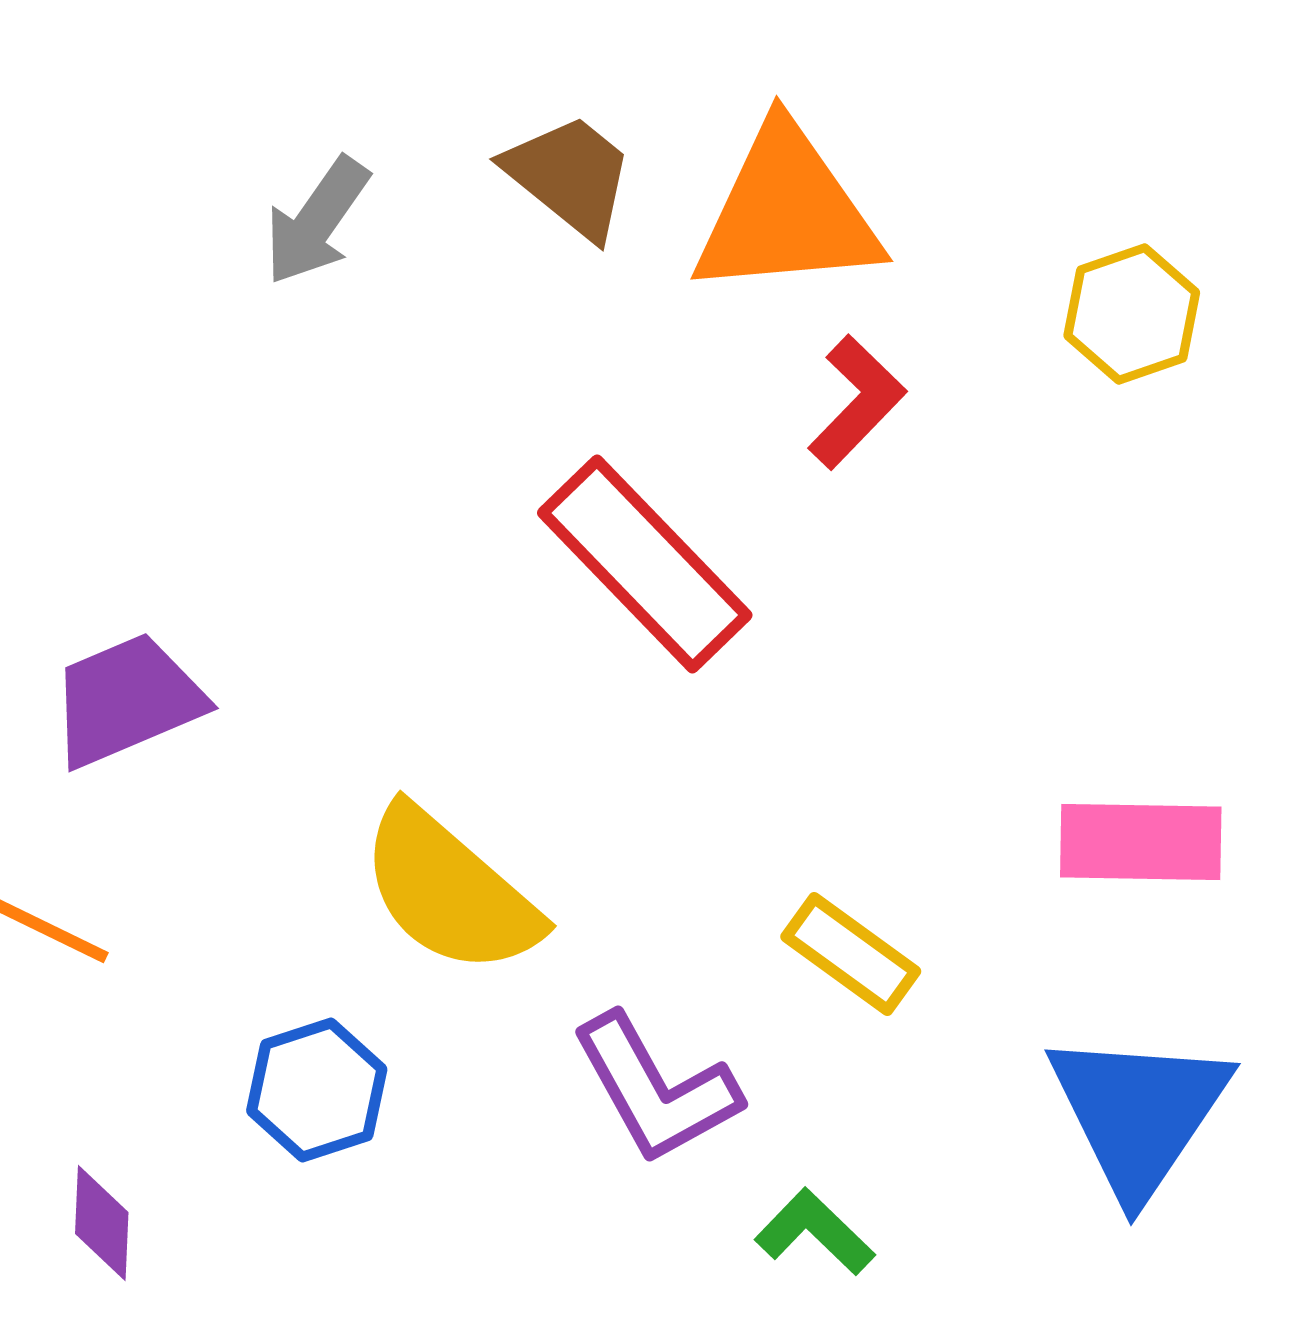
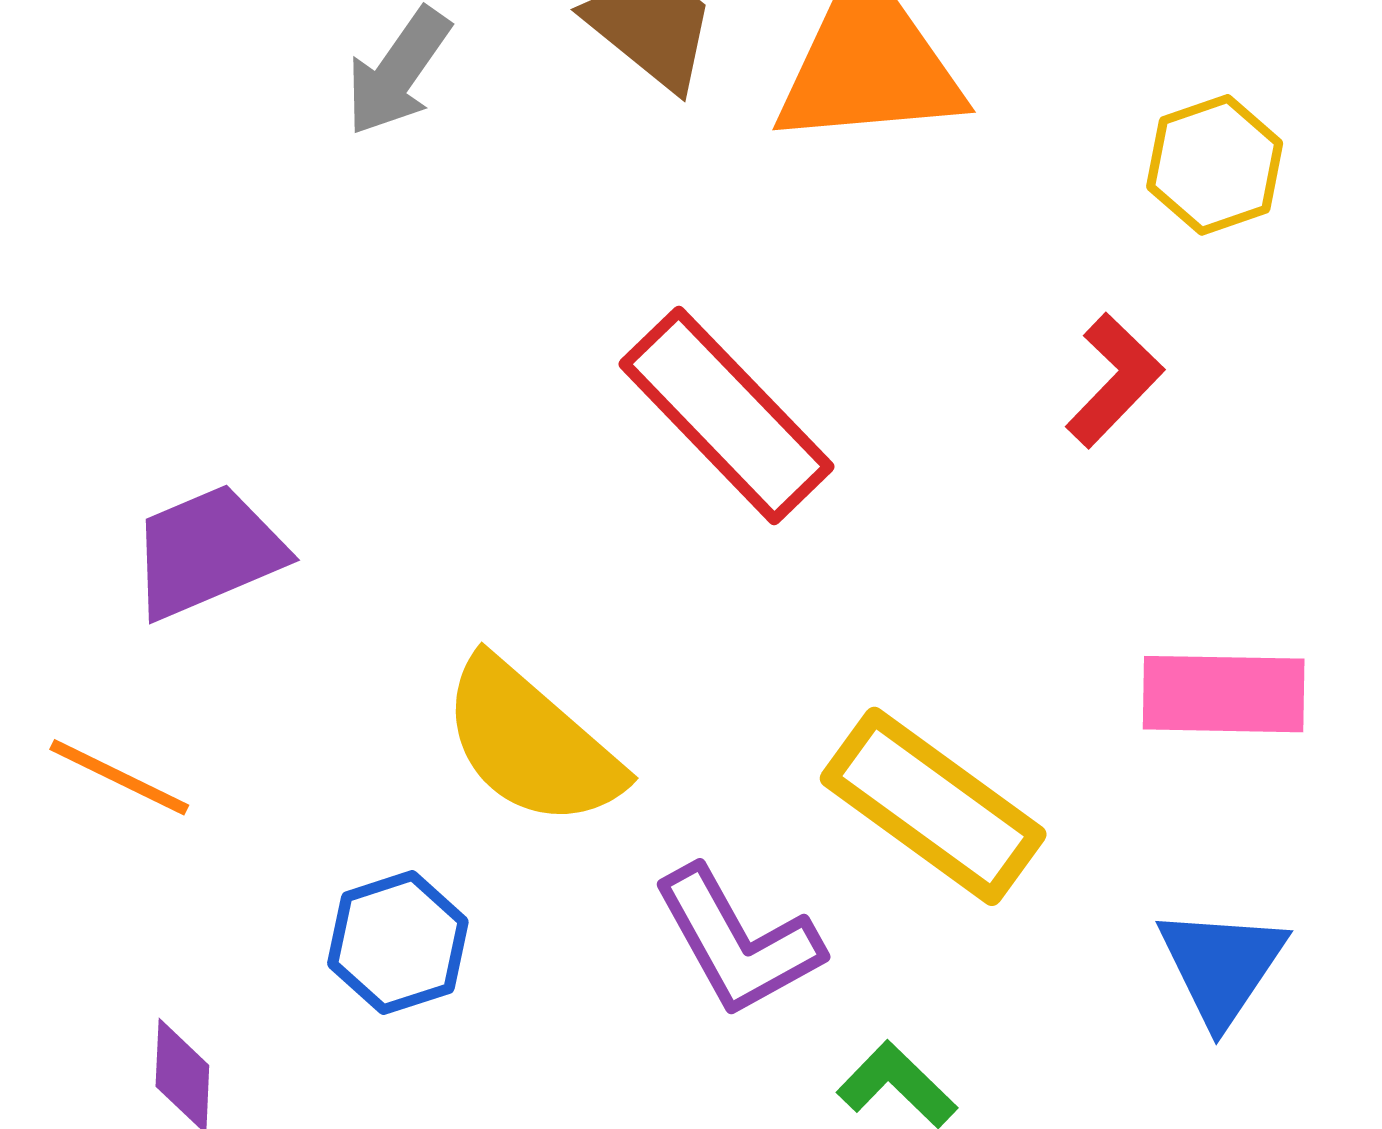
red L-shape: (857, 402) -> (1114, 380), moved
yellow rectangle: (851, 954) -> (933, 806), size x1.6
blue triangle: (1139, 1113) -> (1222, 966), size x0.7

